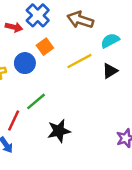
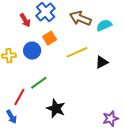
red arrow: (14, 27) -> (25, 20), turned 40
cyan semicircle: (110, 41) -> (104, 25), moved
black star: (59, 131) -> (56, 108), turned 30

